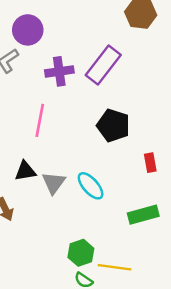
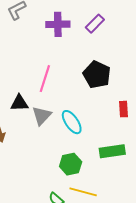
purple rectangle: (103, 65) -> (95, 24), size x0.6
pink line: (40, 120) -> (45, 79), moved
green hexagon: (81, 253) -> (71, 164), moved

